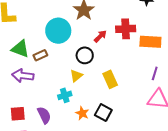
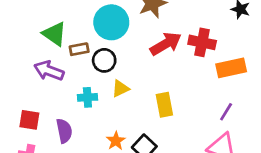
red arrow: (100, 36) -> (166, 44), size x1.6
orange rectangle: (150, 42) -> (231, 68), turned -30
black circle: (85, 55) -> (104, 60), moved
cyan cross: (65, 95) -> (87, 97), moved

